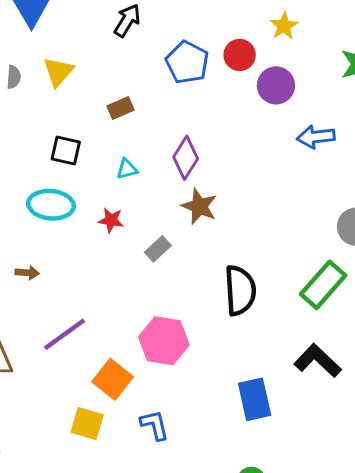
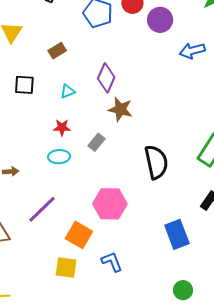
cyan ellipse: (51, 205) -> (59, 157), moved, size x0.7

